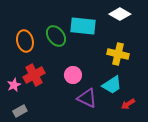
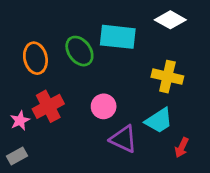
red arrow: (128, 104) -> (182, 148), turned -32
gray rectangle: (20, 111) -> (17, 156), moved

